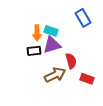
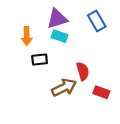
orange arrow: (37, 33) -> (27, 36), moved
purple triangle: (52, 45) -> (57, 19), moved

